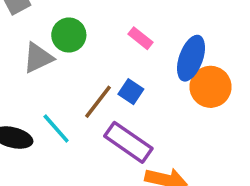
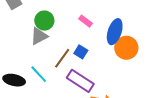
gray triangle: (38, 58) -> (39, 36), moved

